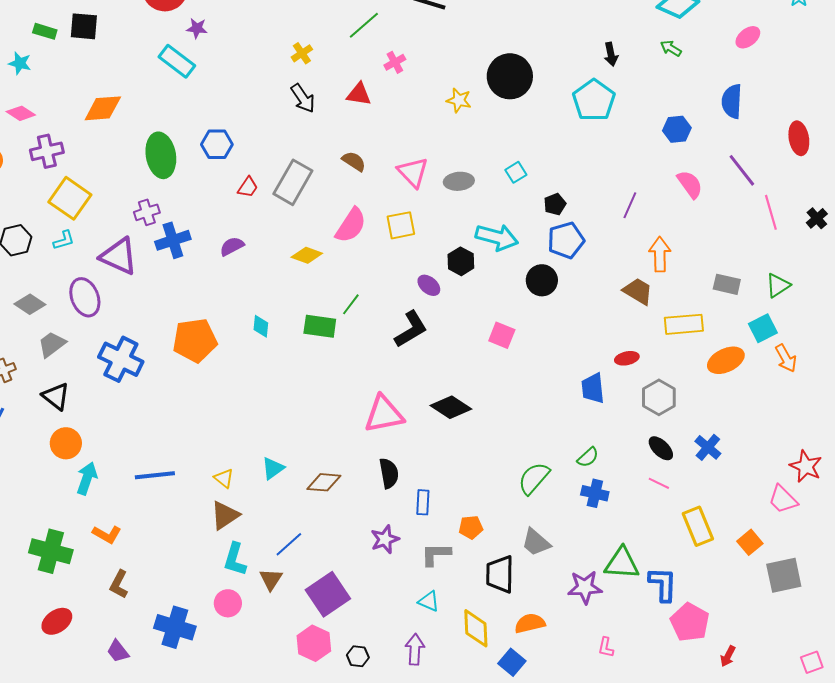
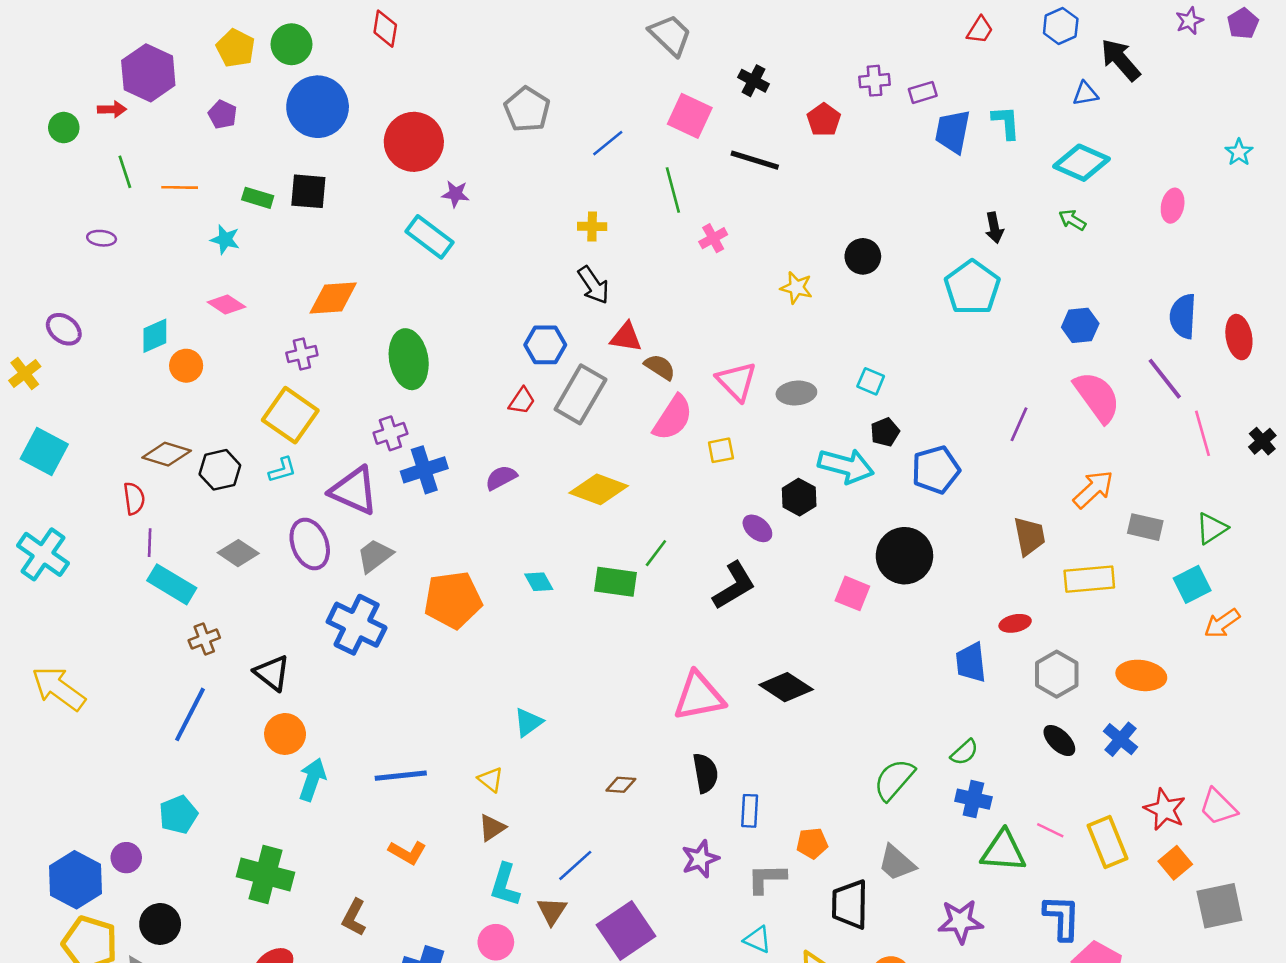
green line: (364, 25) -> (673, 190), turned -64
pink ellipse: (748, 37) -> (1173, 206), turned -40
yellow cross: (302, 53) -> (592, 226), turned 35
black circle: (510, 76) -> (863, 256), size x0.6
red triangle: (359, 94) -> (626, 337), moved
blue semicircle: (732, 101) -> (1183, 316), moved
blue hexagon: (217, 144) -> (545, 345), moved
purple cross: (47, 151) -> (302, 354), moved, size x0.7
cyan square: (516, 172) -> (871, 381), turned -35
pink semicircle: (690, 184) -> (1097, 397), size x1.4
black pentagon: (555, 204) -> (885, 432), moved
pink semicircle: (351, 225) -> (673, 418), moved
yellow square: (401, 225) -> (721, 450), size x0.7
orange arrow: (660, 254) -> (1093, 489), moved, turned 48
yellow diamond: (307, 255) -> (599, 489), size x1.4
black circle: (542, 280) -> (904, 556), moved, size x1.4
brown trapezoid: (638, 291) -> (1029, 536), turned 48
cyan diamond: (261, 326) -> (539, 582), turned -35
gray trapezoid: (52, 344) -> (375, 556), moved
orange arrow: (786, 358) -> (1222, 623), turned 84
orange ellipse: (726, 360) -> (1141, 675), moved, turned 33
red star: (806, 466) -> (1165, 809), moved
cyan triangle: (273, 468) -> (528, 722), moved
brown diamond: (324, 482) -> (621, 785), size x0.7
pink line: (659, 483) -> (1050, 830), moved
brown triangle: (225, 515) -> (492, 828), size x0.7
orange L-shape: (107, 534) -> (407, 852), moved
green triangle: (622, 563) -> (1003, 851), moved

